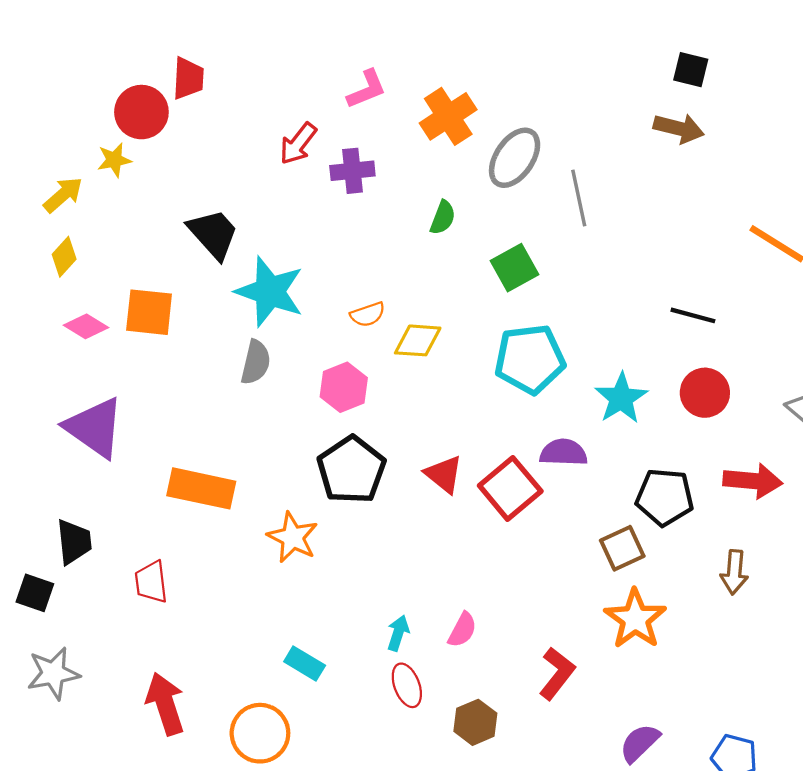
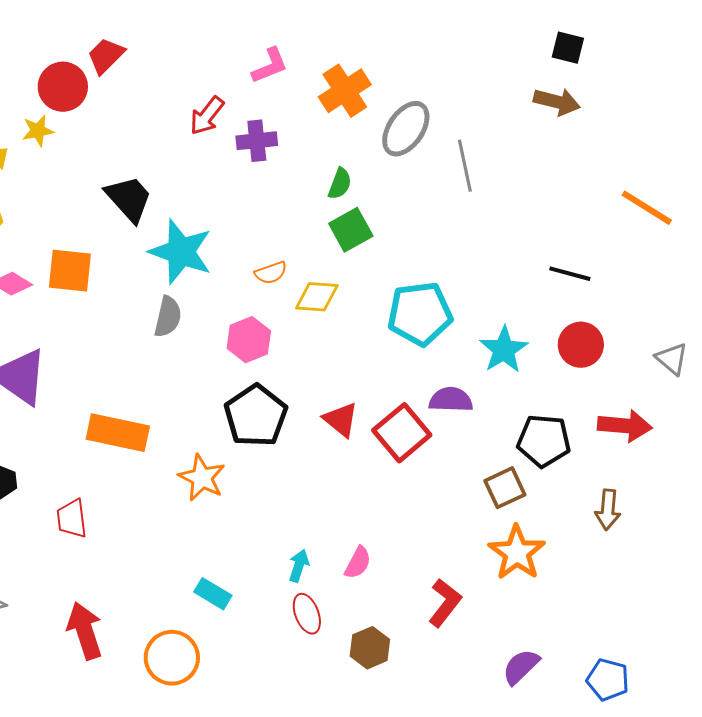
red trapezoid: (188, 78) -> (106, 56), turned -138
green square: (515, 268) -> (351, 230), moved

